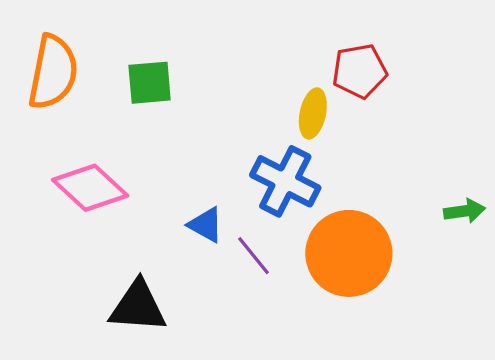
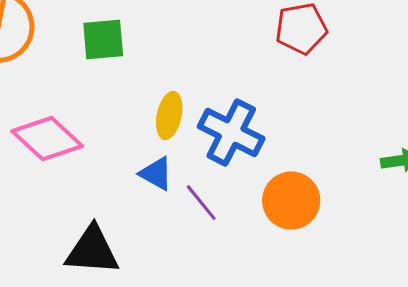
yellow ellipse: (313, 113) -> (169, 116), moved
orange circle: (349, 253) -> (291, 201), size x0.7

